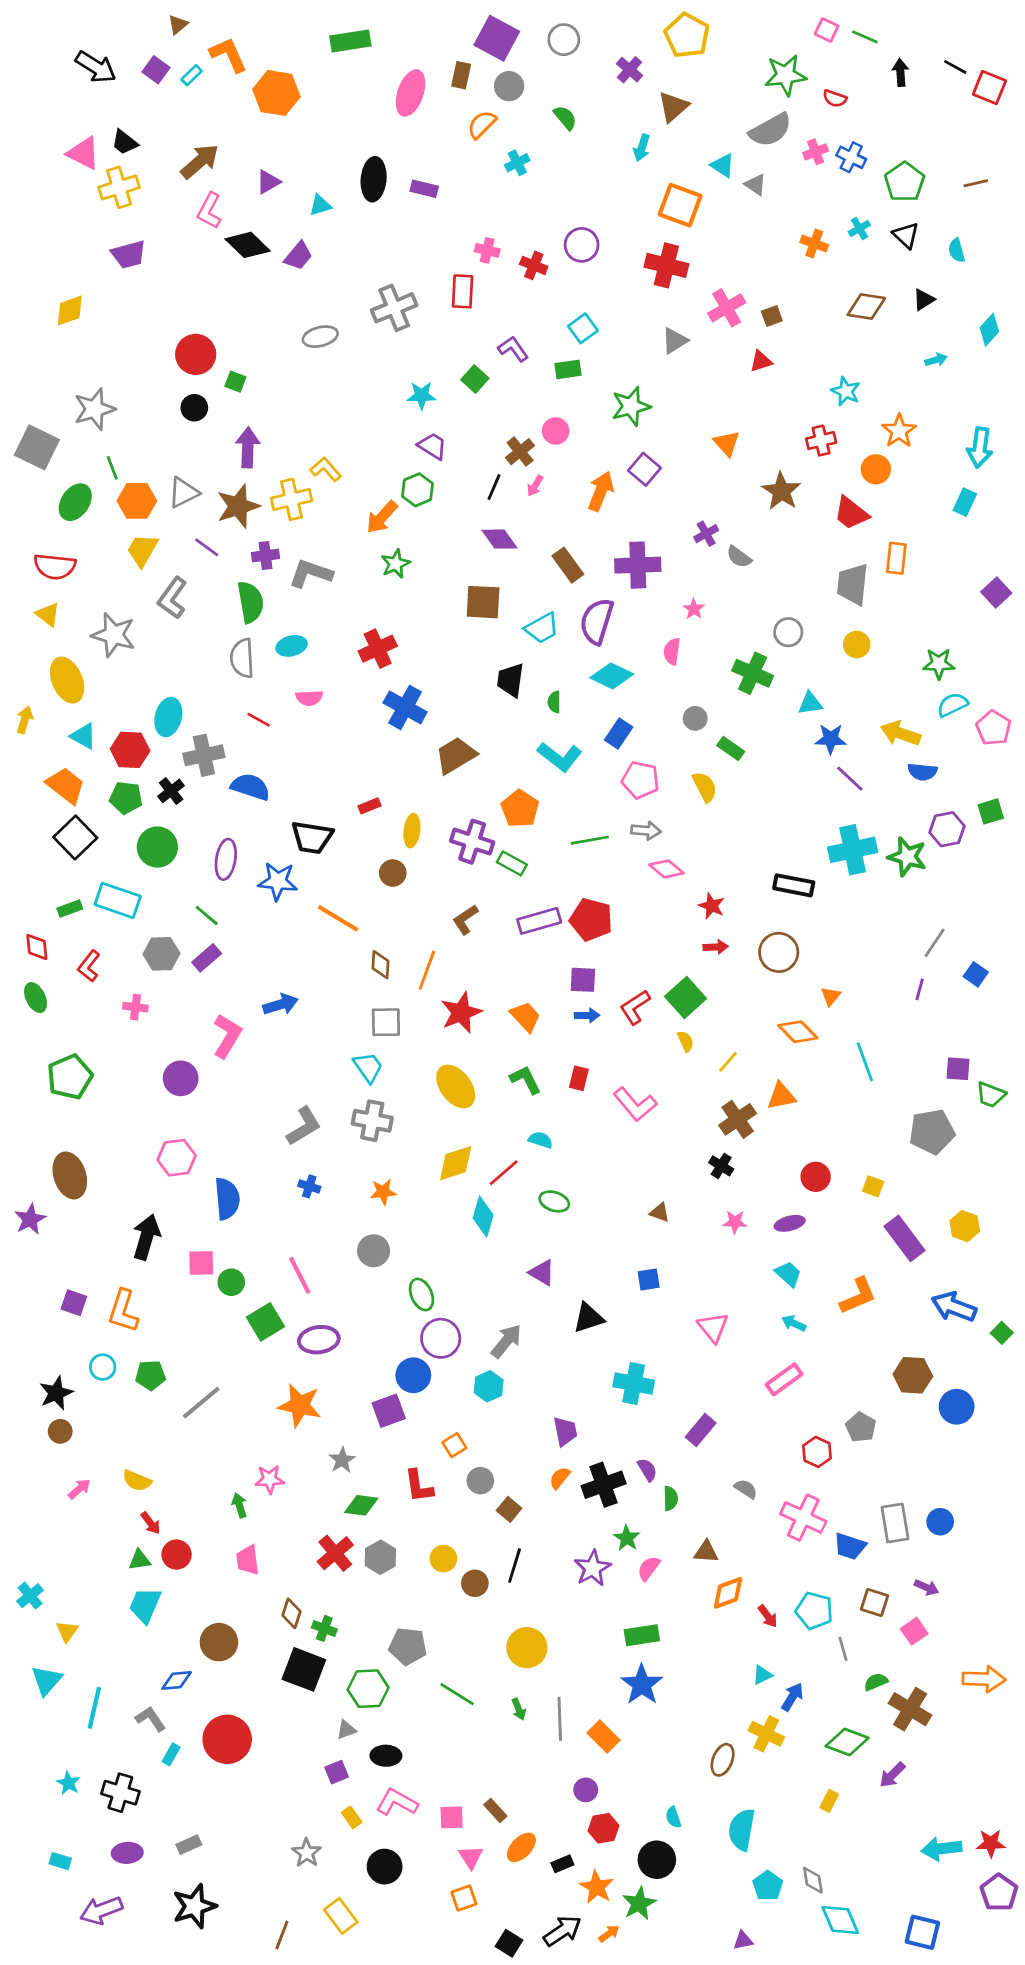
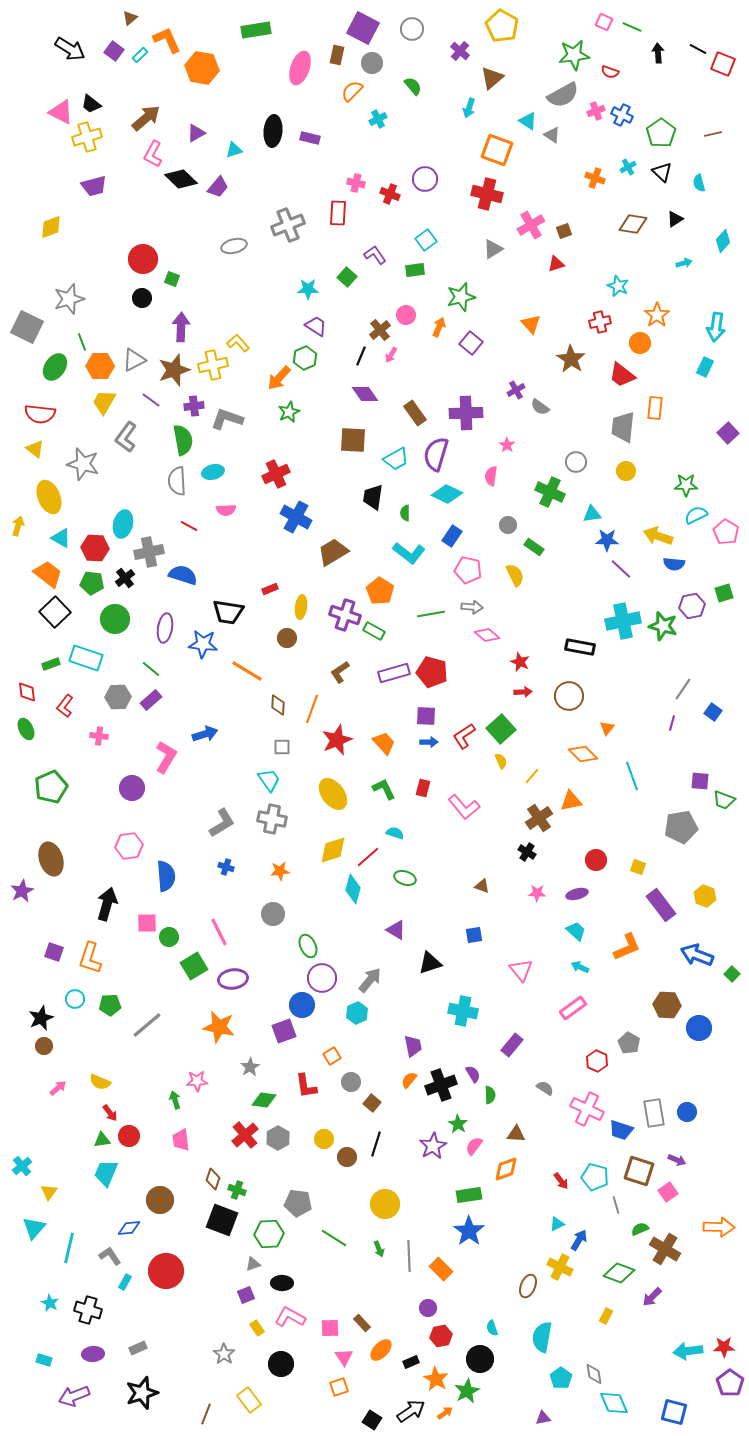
orange arrow: (601, 491) -> (439, 327), moved, size x0.7
gray square: (386, 1022) -> (282, 747), size x0.7
orange diamond: (728, 1593) -> (506, 1169), moved
brown square: (874, 1602) -> (639, 1171), size x1.4

